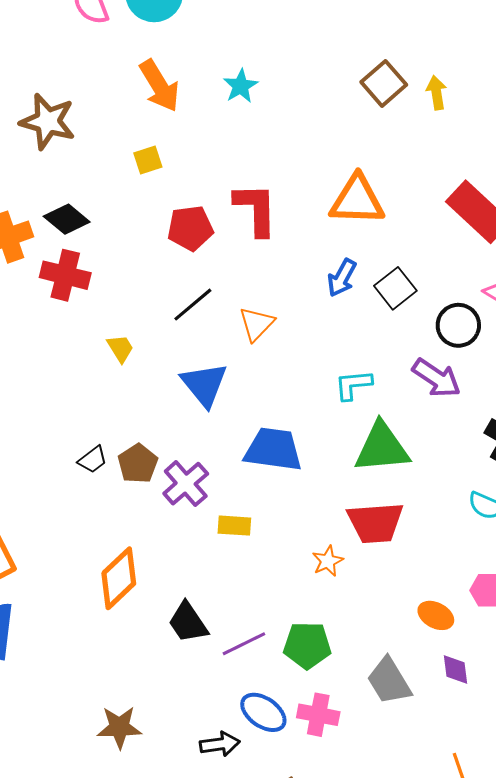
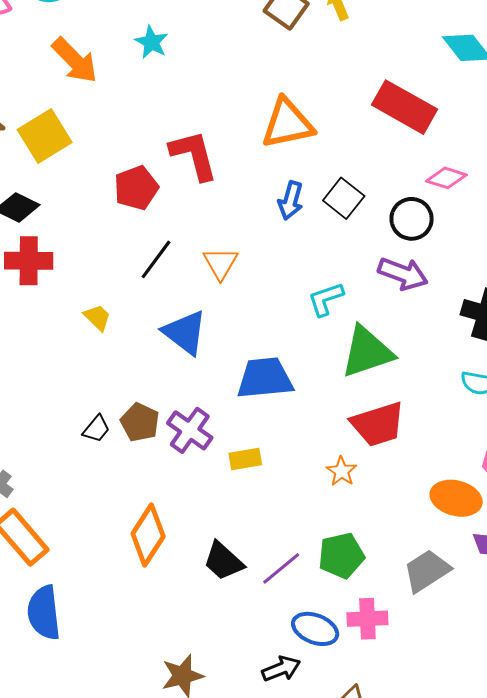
yellow square: (148, 160) -> (45, 136), moved, size x1.8
orange ellipse: (436, 615) -> (456, 498), size x1.4
gray trapezoid: (389, 681) -> (427, 571), turned 102

